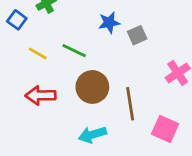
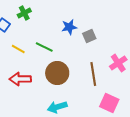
brown line: (130, 104) -> (93, 74), moved

